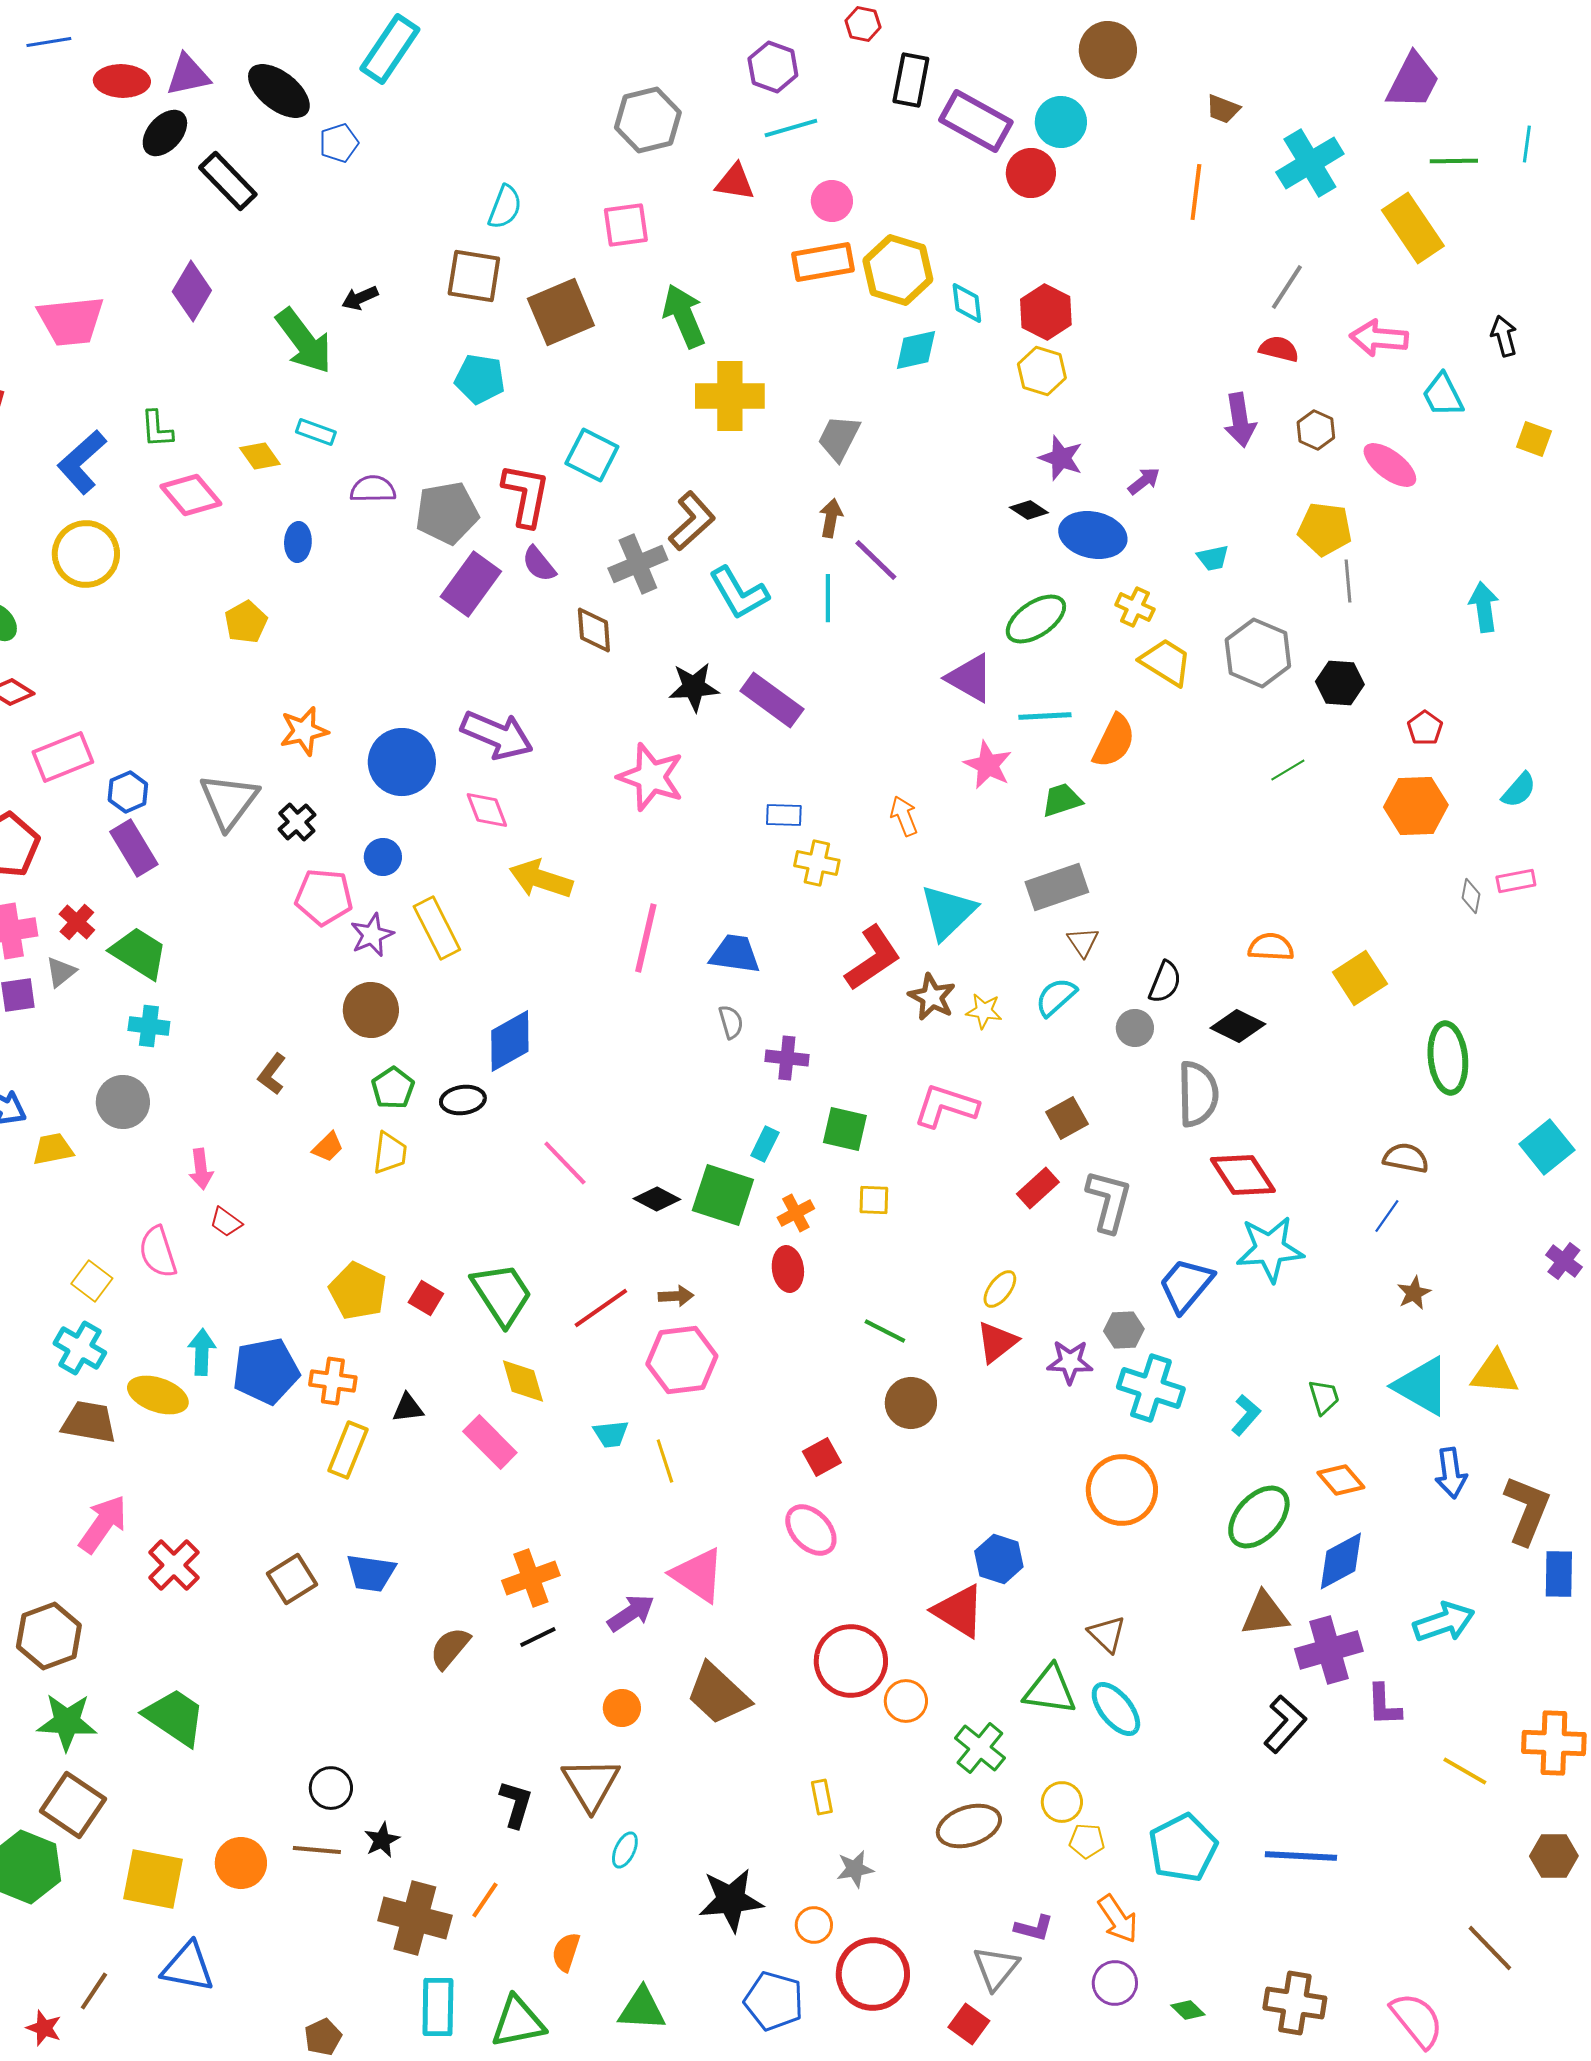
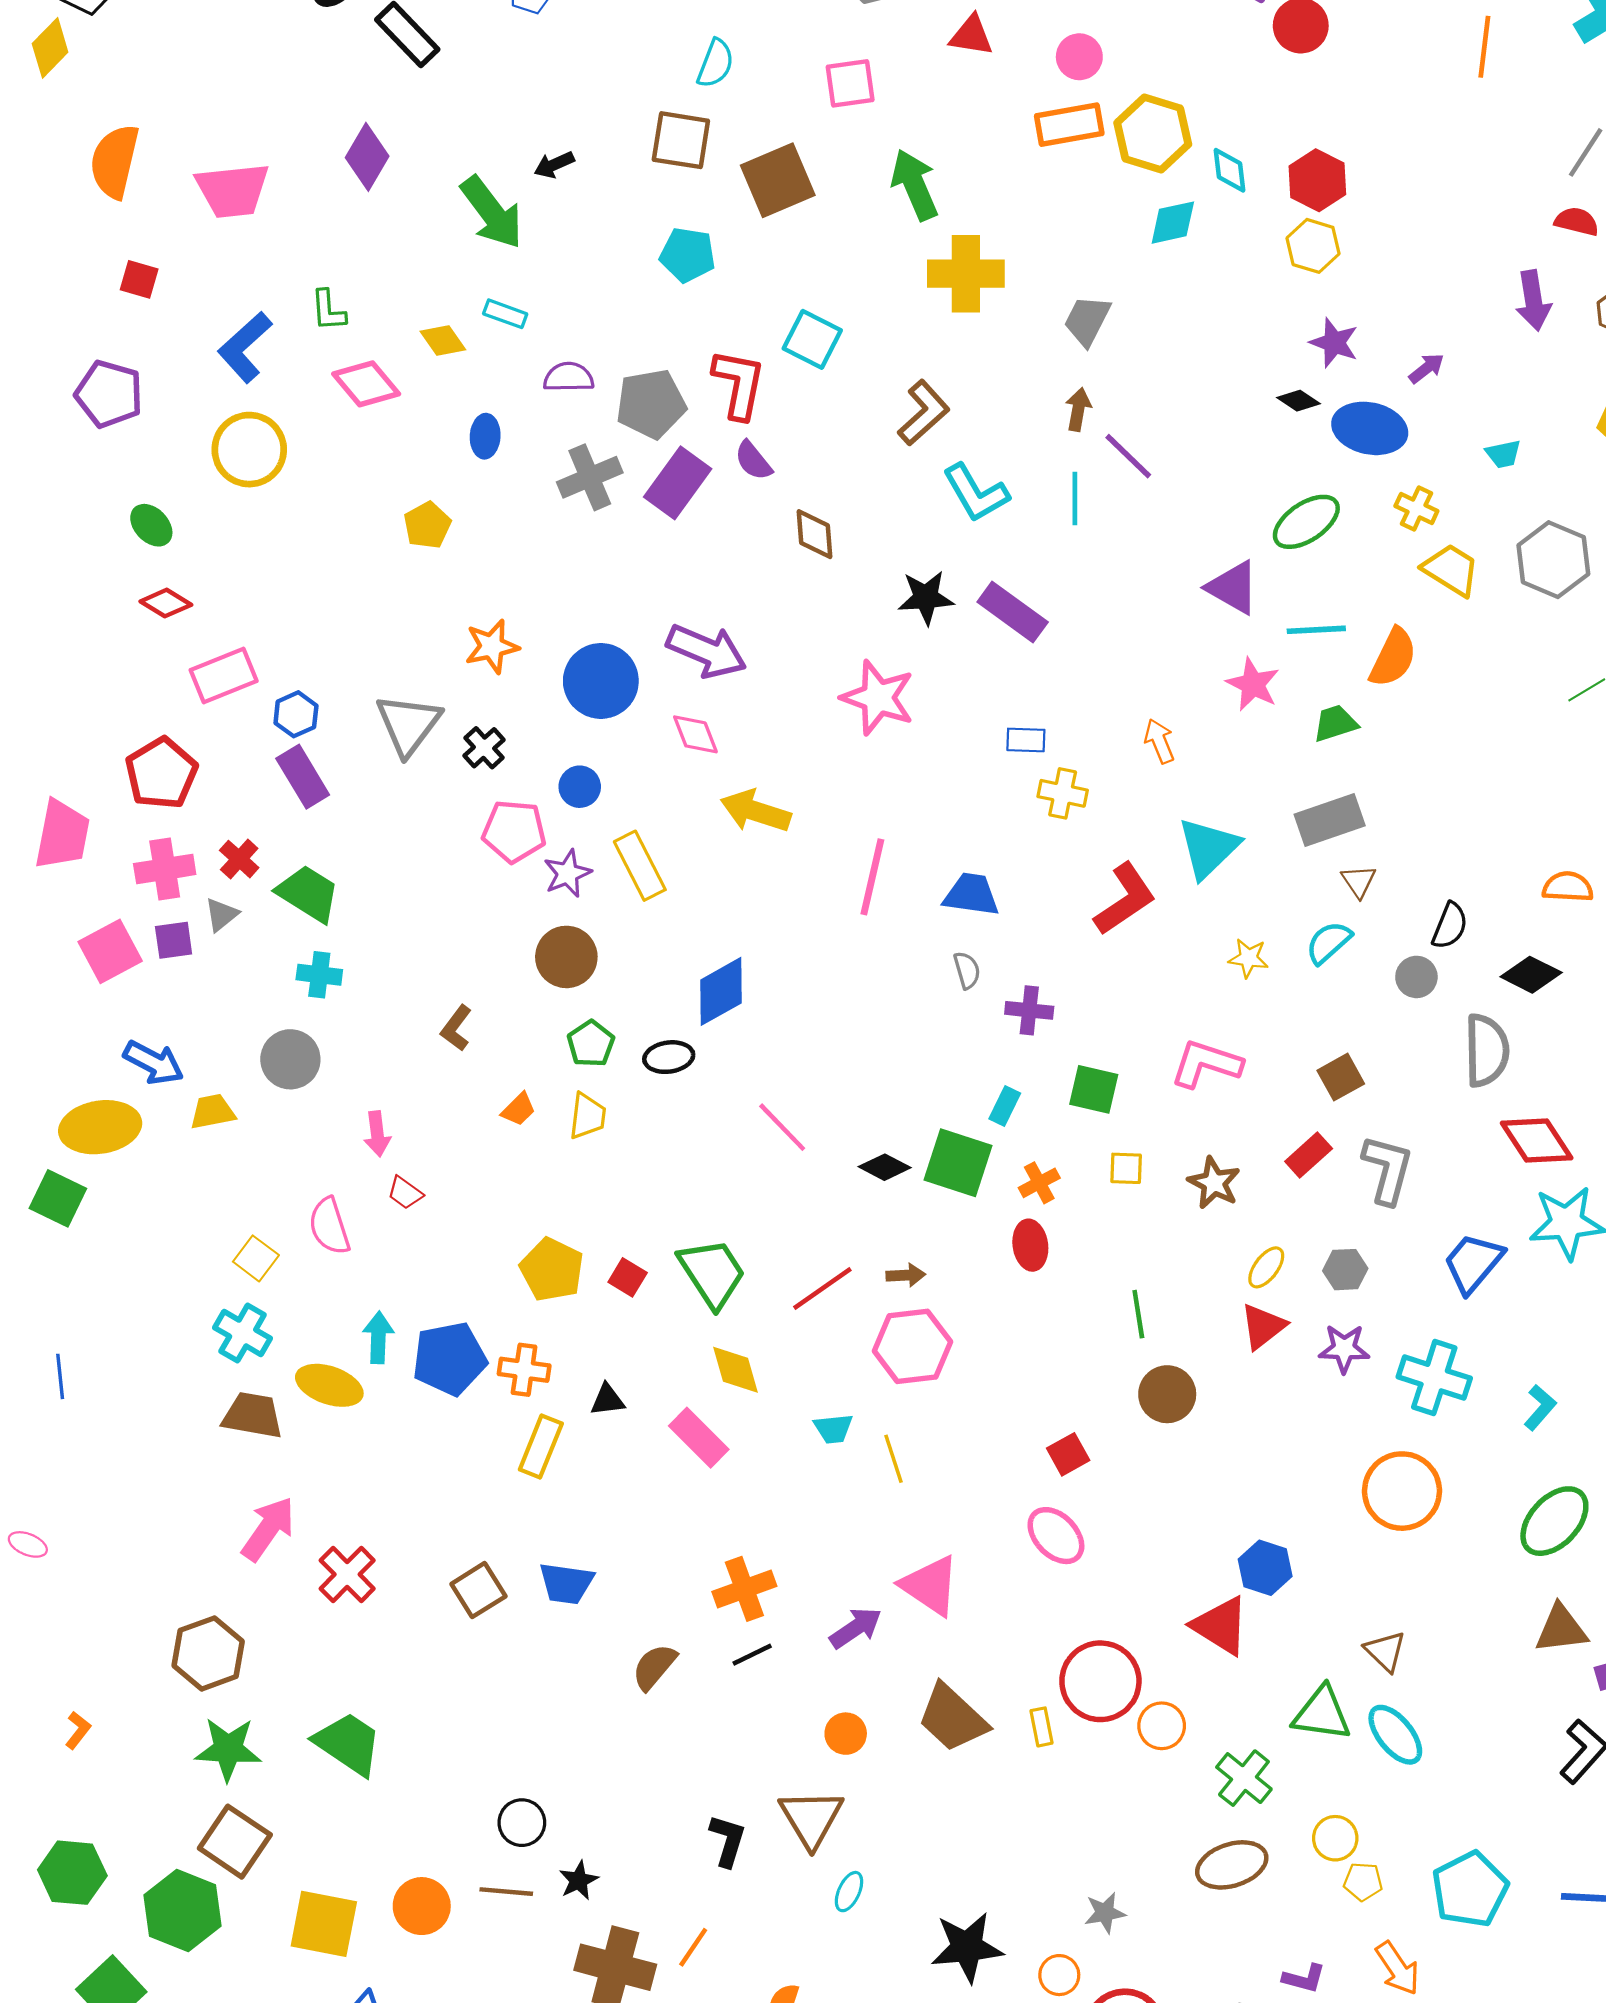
gray cross: (638, 564) -> (590, 477), moved
brown star: (932, 997) -> (1214, 1183), moved
gray hexagon: (1124, 1330) -> (1345, 1270), moved
green line: (885, 1331) -> (1138, 1314), turned 54
yellow rectangle: (822, 1797) -> (1041, 1727), moved

